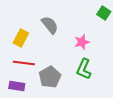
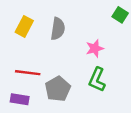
gray semicircle: (50, 25) -> (58, 29), turned 48
yellow rectangle: (21, 38) -> (24, 26), moved

